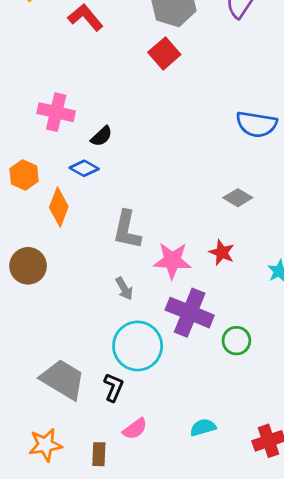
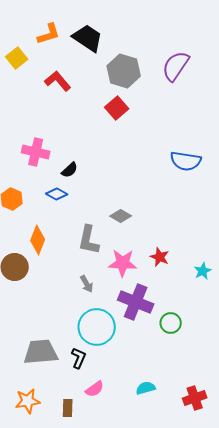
gray diamond: (238, 198) -> (121, 216), moved
orange diamond: (59, 207) -> (38, 240), moved
gray trapezoid: (63, 379) -> (41, 352), turned -36

